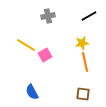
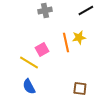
yellow line: (26, 45) -> (29, 62), moved
orange line: (85, 62) -> (66, 42), moved

